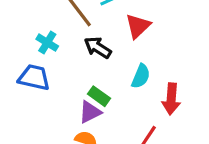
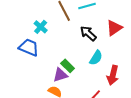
red triangle: (138, 26) -> (114, 28), moved
black arrow: (98, 48) -> (88, 33), moved

